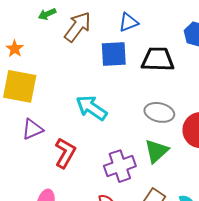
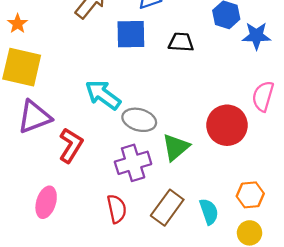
black trapezoid: (158, 59) -> (181, 42), size x0.7
gray ellipse: (159, 112) -> (139, 120), moved
purple triangle: (32, 129) -> (34, 117), size x1.4

